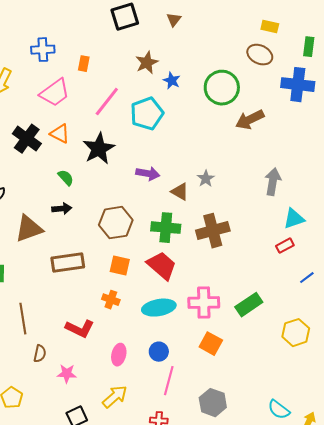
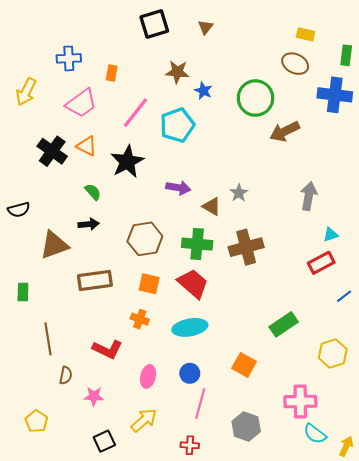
brown star: (147, 63) -> (177, 72), turned 30
cyan triangle: (294, 219) -> (331, 235), size x0.7
red rectangle: (285, 246) -> (321, 263), size x1.4
pink cross: (204, 303) -> (300, 401), moved

